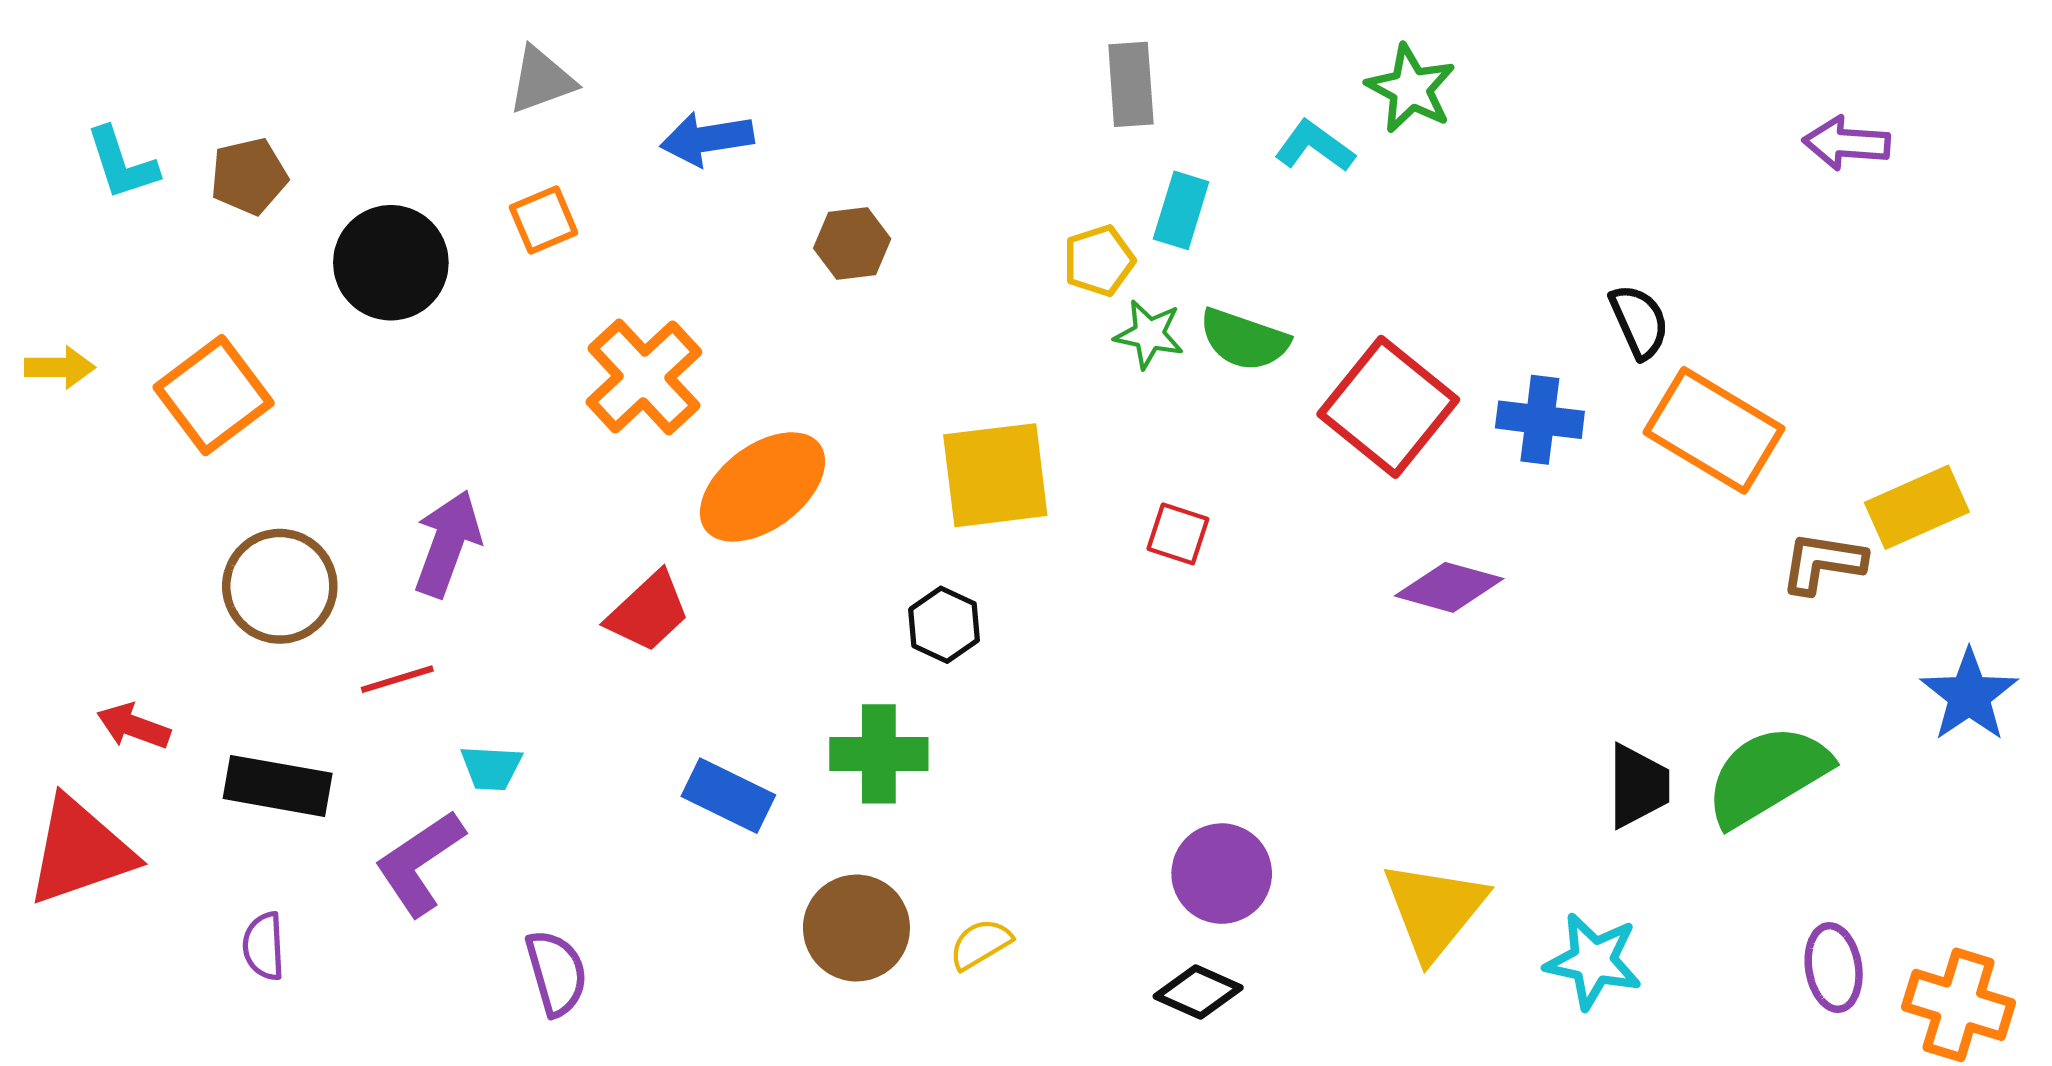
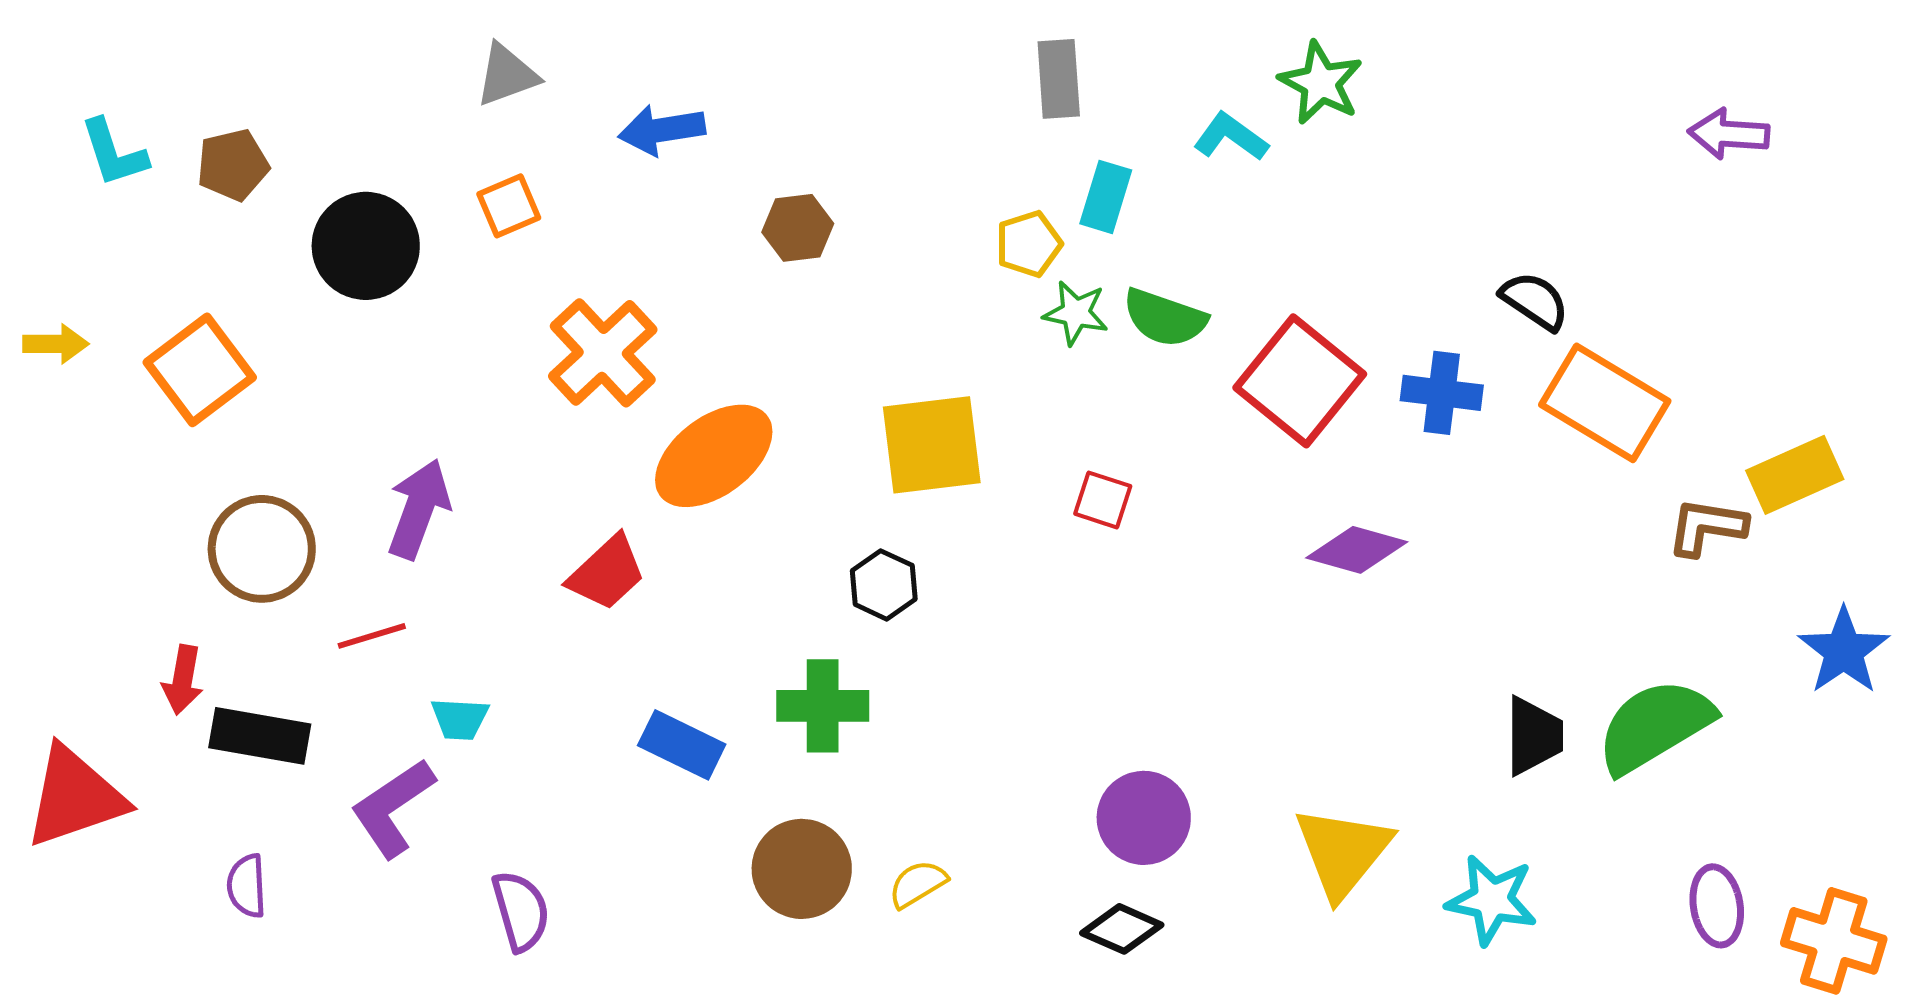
black semicircle: (1639, 321) -> (1535, 301), turned -32
red arrow: (133, 726) -> (183, 680), moved, turned -100

